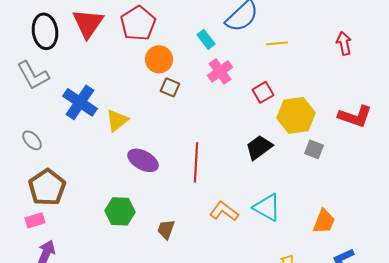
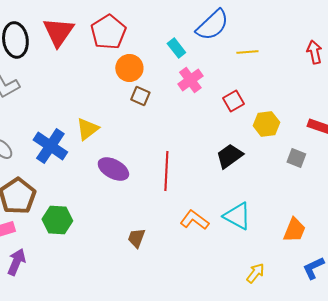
blue cross: (80, 102) -> (50, 146), moved
yellow hexagon: (296, 115) -> (266, 124), size x0.7
gray square: (314, 149) -> (296, 158), moved
green hexagon: (120, 211) -> (57, 220), moved

